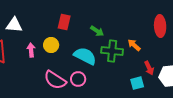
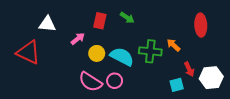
green arrow: (97, 31) -> (127, 18), moved
yellow circle: (51, 45) -> (97, 53), moved
pink arrow: (31, 50) -> (78, 39), moved, turned 56

